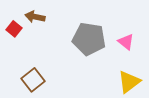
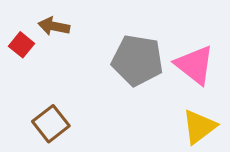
pink triangle: (126, 42) -> (195, 65), size x1.6

